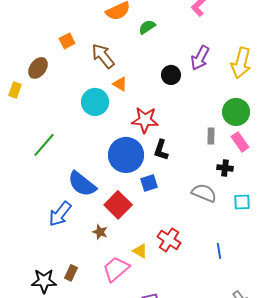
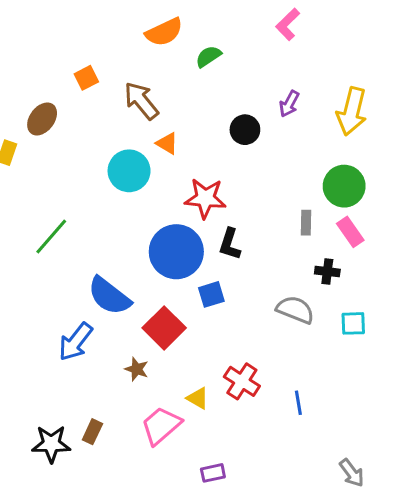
purple arrow: (200, 58) -> (289, 104), size x0.7
blue line: (219, 251) -> (298, 403), moved

